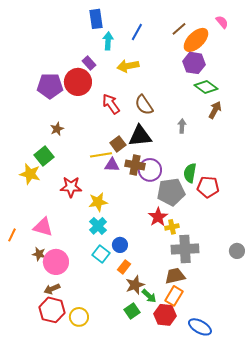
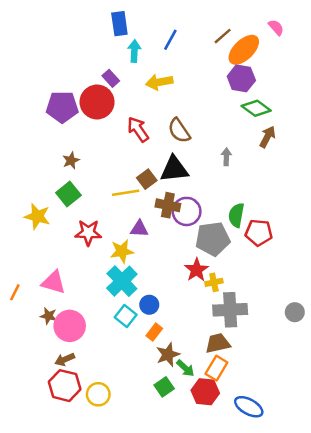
green square: (44, 156) -> (68, 194), moved
purple triangle: (112, 165) -> (139, 229), moved
cyan cross: (98, 226) -> (122, 281), size x1.4

